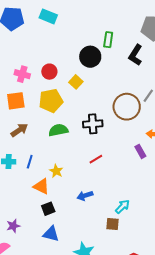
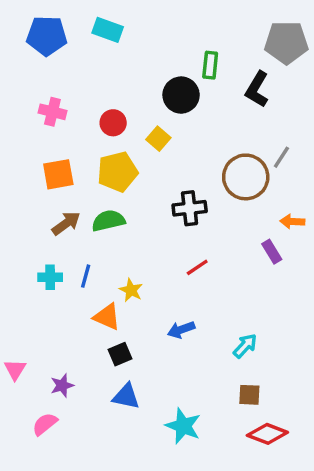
pink cross: (22, 74) -> (52, 112), moved
green semicircle: (58, 130) -> (108, 221), moved
brown square: (113, 224) -> (249, 395), moved

